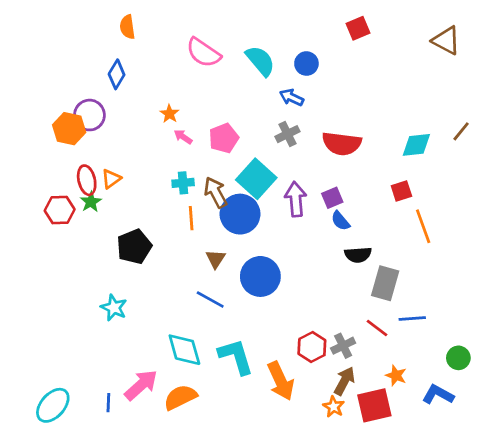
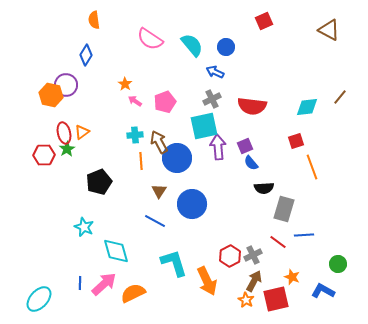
cyan square: (256, 179) -> (204, 126), moved, turned 36
cyan diamond: (184, 350) -> (116, 251), moved
blue line: (108, 403) -> (80, 283), moved

